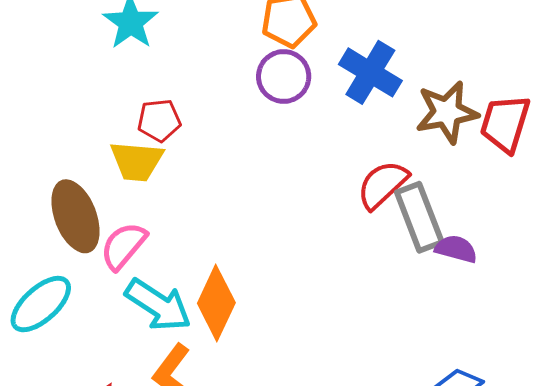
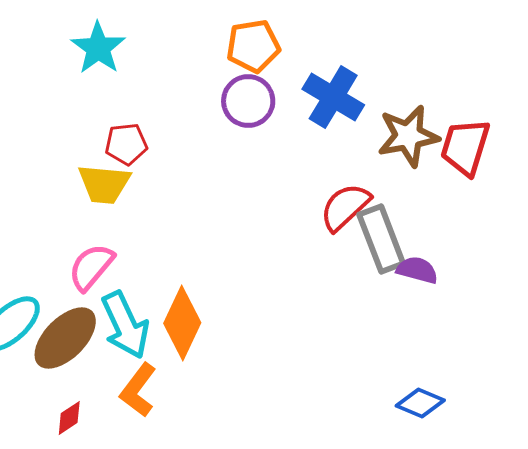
brown ellipse: (76, 216) -> (65, 338), moved, turned 66
cyan arrow: (158, 305) -> (125, 325), turned 32

